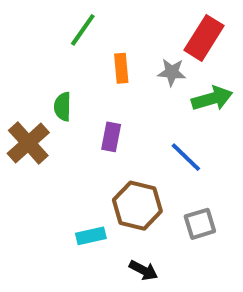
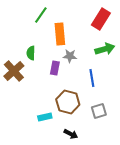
orange rectangle: (121, 68) -> (60, 34), size x1.5
gray star: (172, 72) -> (70, 56), moved
blue line: (186, 157) -> (92, 78), turned 36

